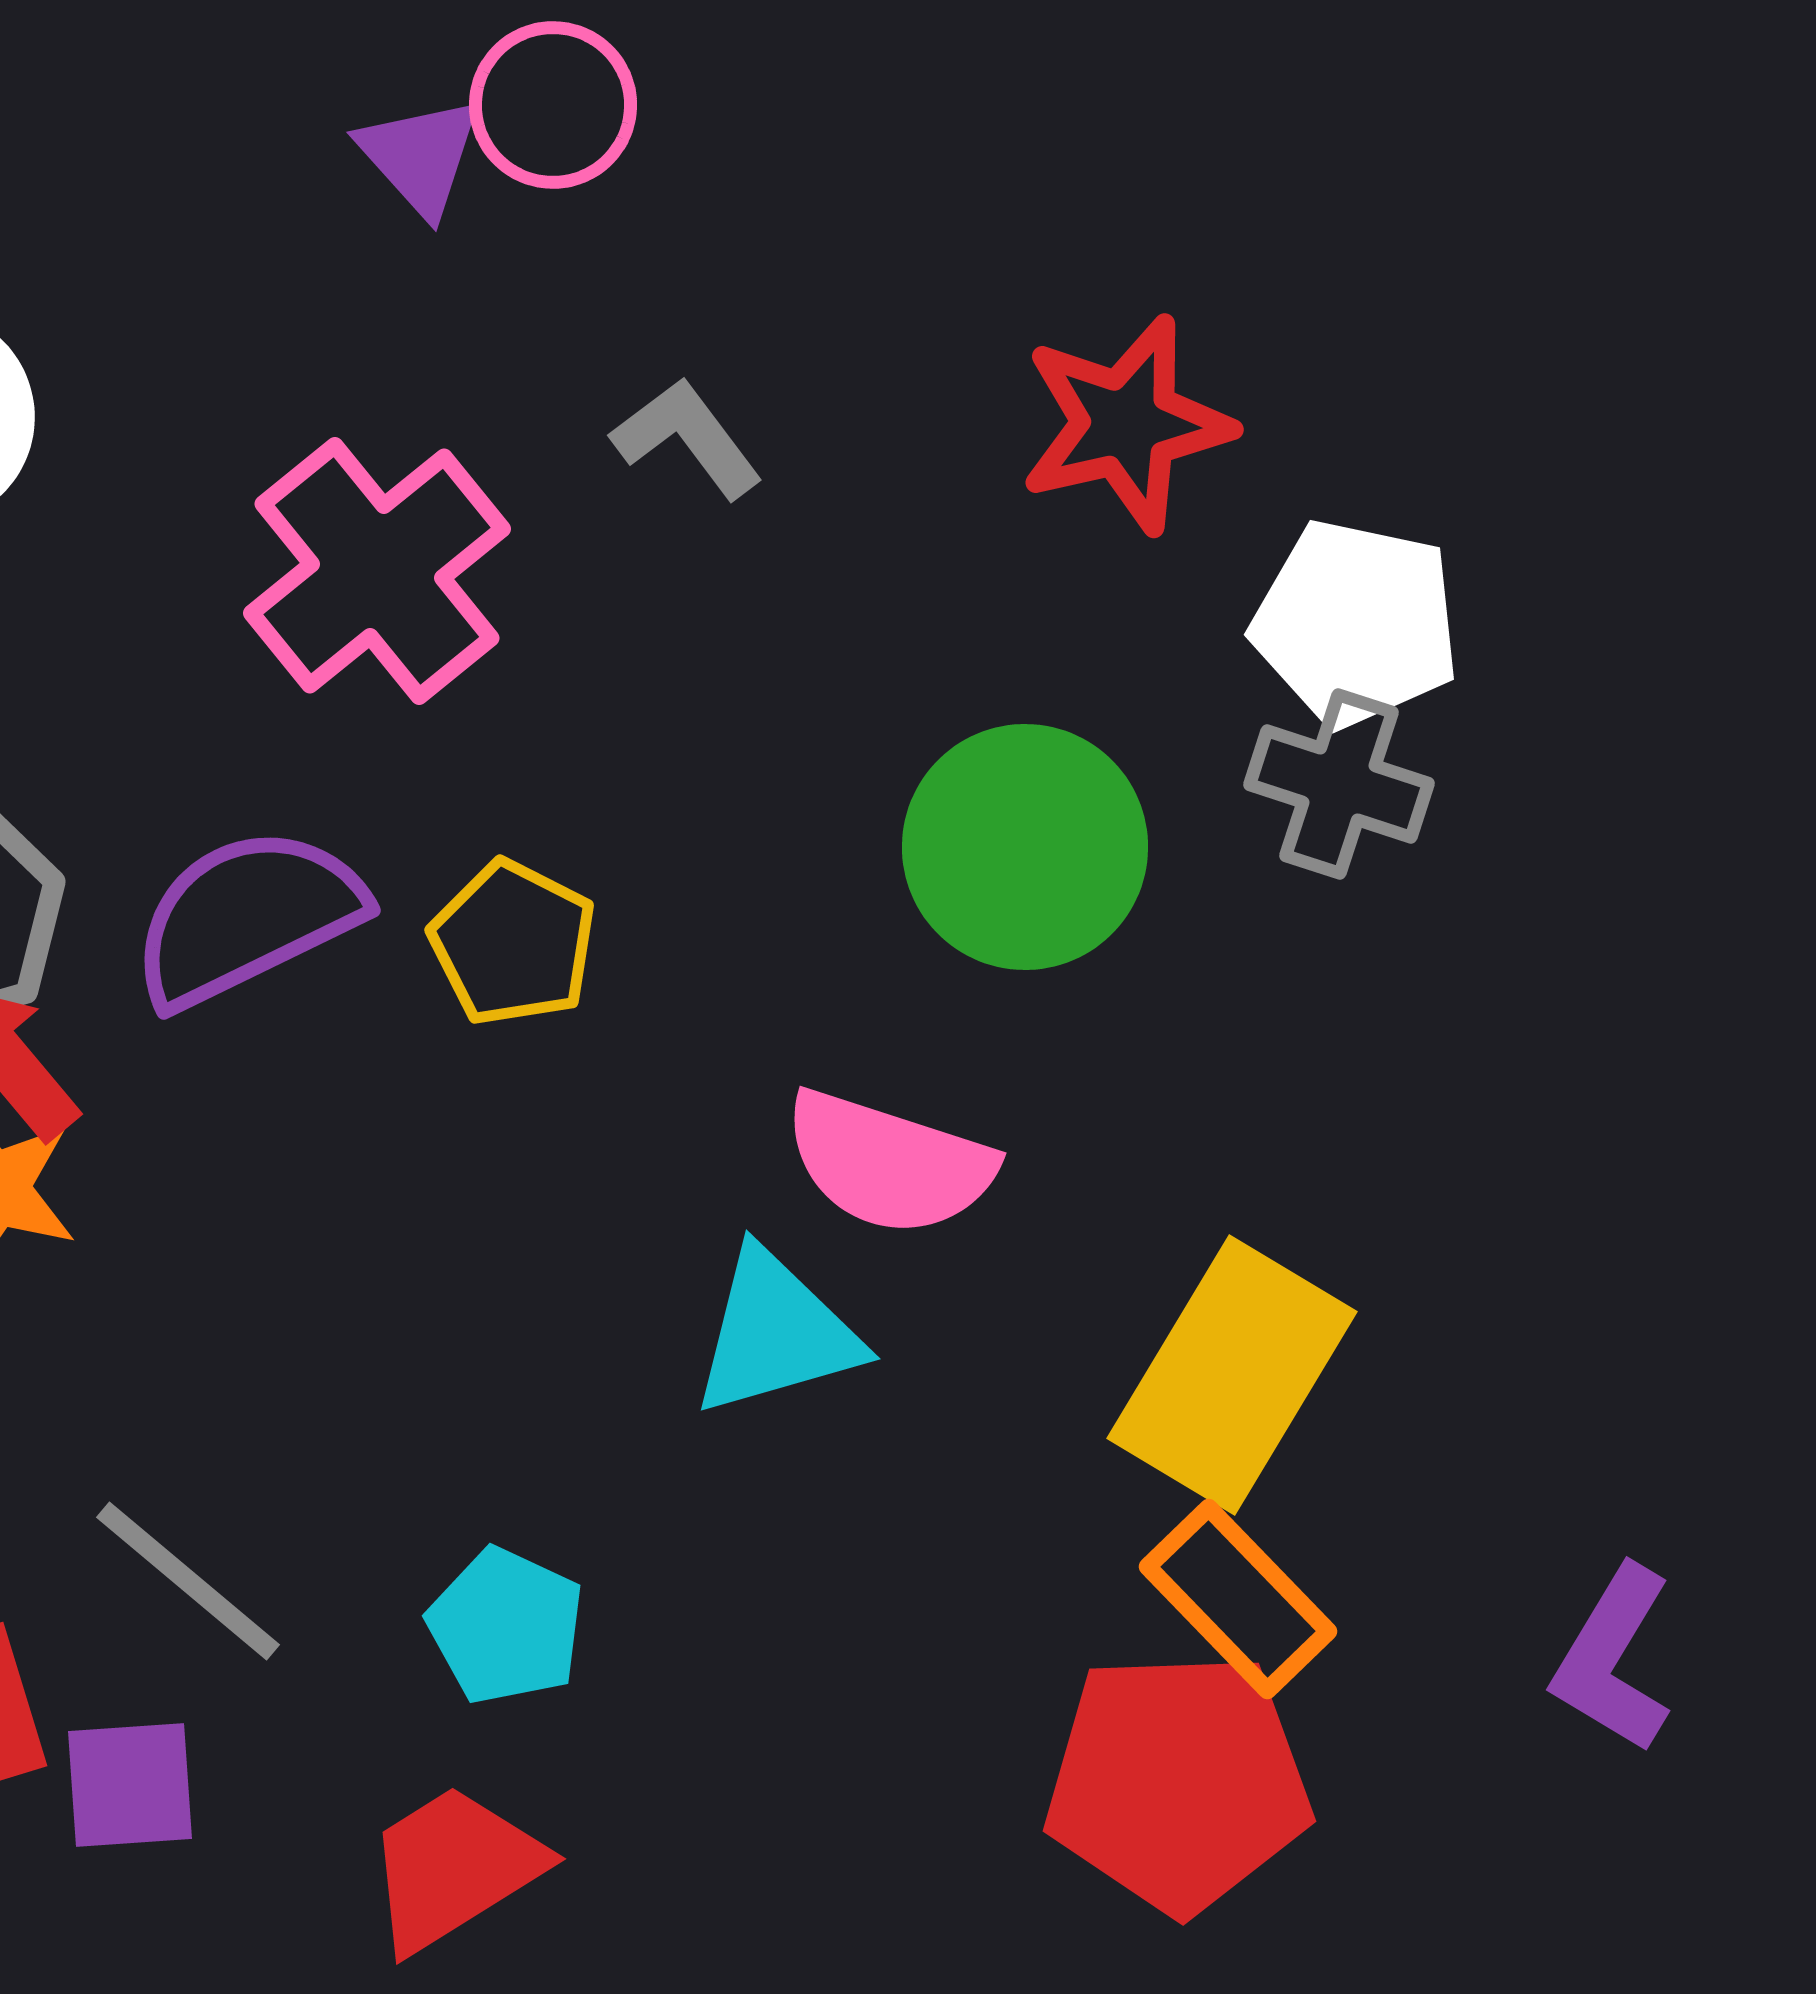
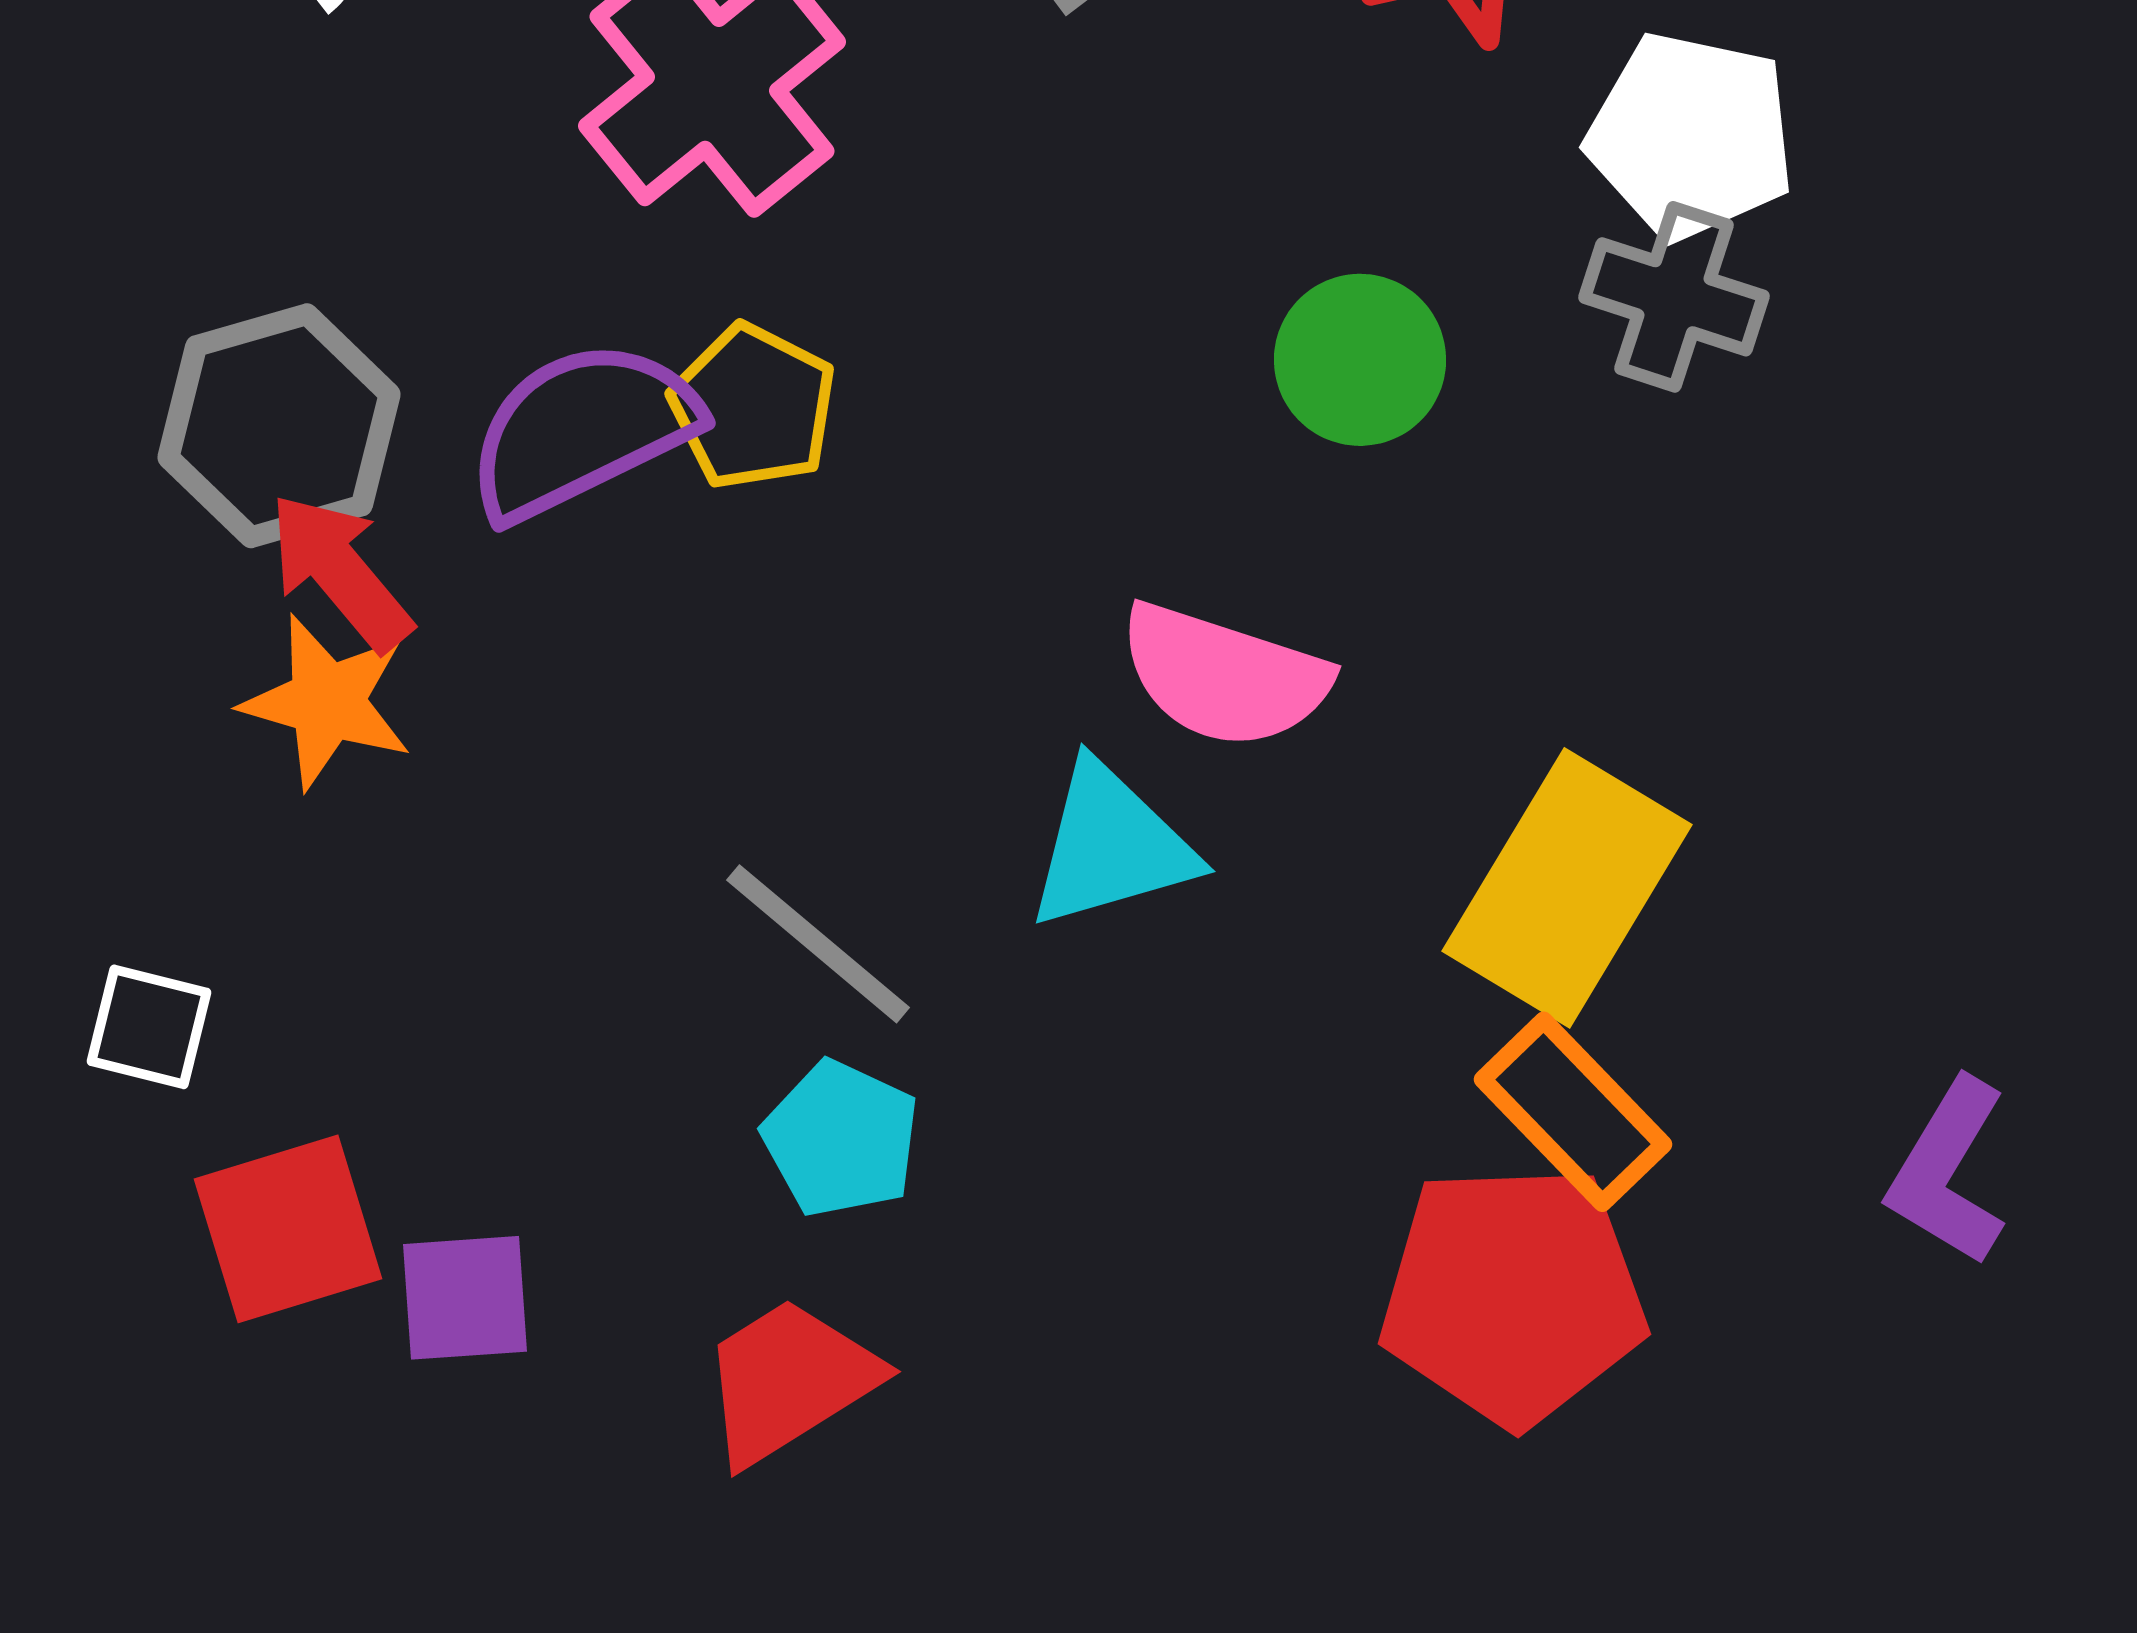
green circle: (1025, 847) -> (1360, 360), size x0.7
yellow pentagon: (513, 943) -> (753, 407), moved
gray line: (188, 1581) -> (818, 944), moved

